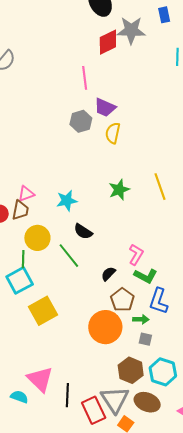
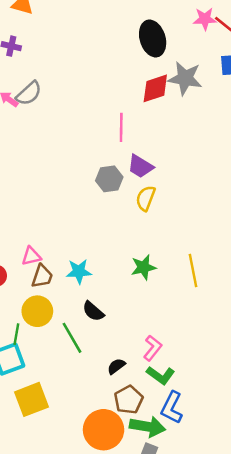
brown trapezoid: (20, 210) -> (42, 276), moved
green arrow: (141, 319) -> (147, 427), size x1.8

